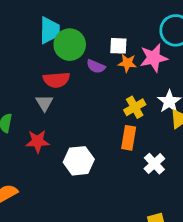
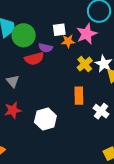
red semicircle: (56, 80) -> (34, 59), moved
yellow cross: (135, 107) -> (85, 64), moved

